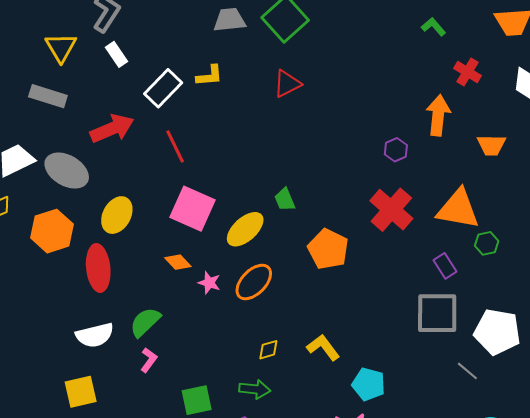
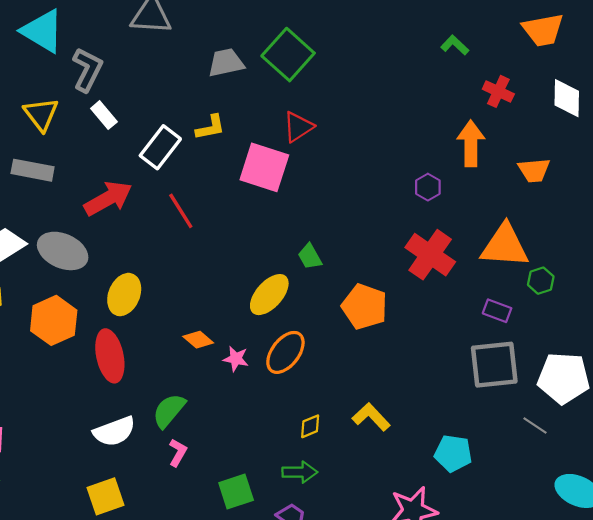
pink square: (193, 209) -> (264, 167), moved
purple rectangle: (445, 266) -> (497, 311), turned -30
cyan pentagon: (369, 384) -> (453, 453), moved

